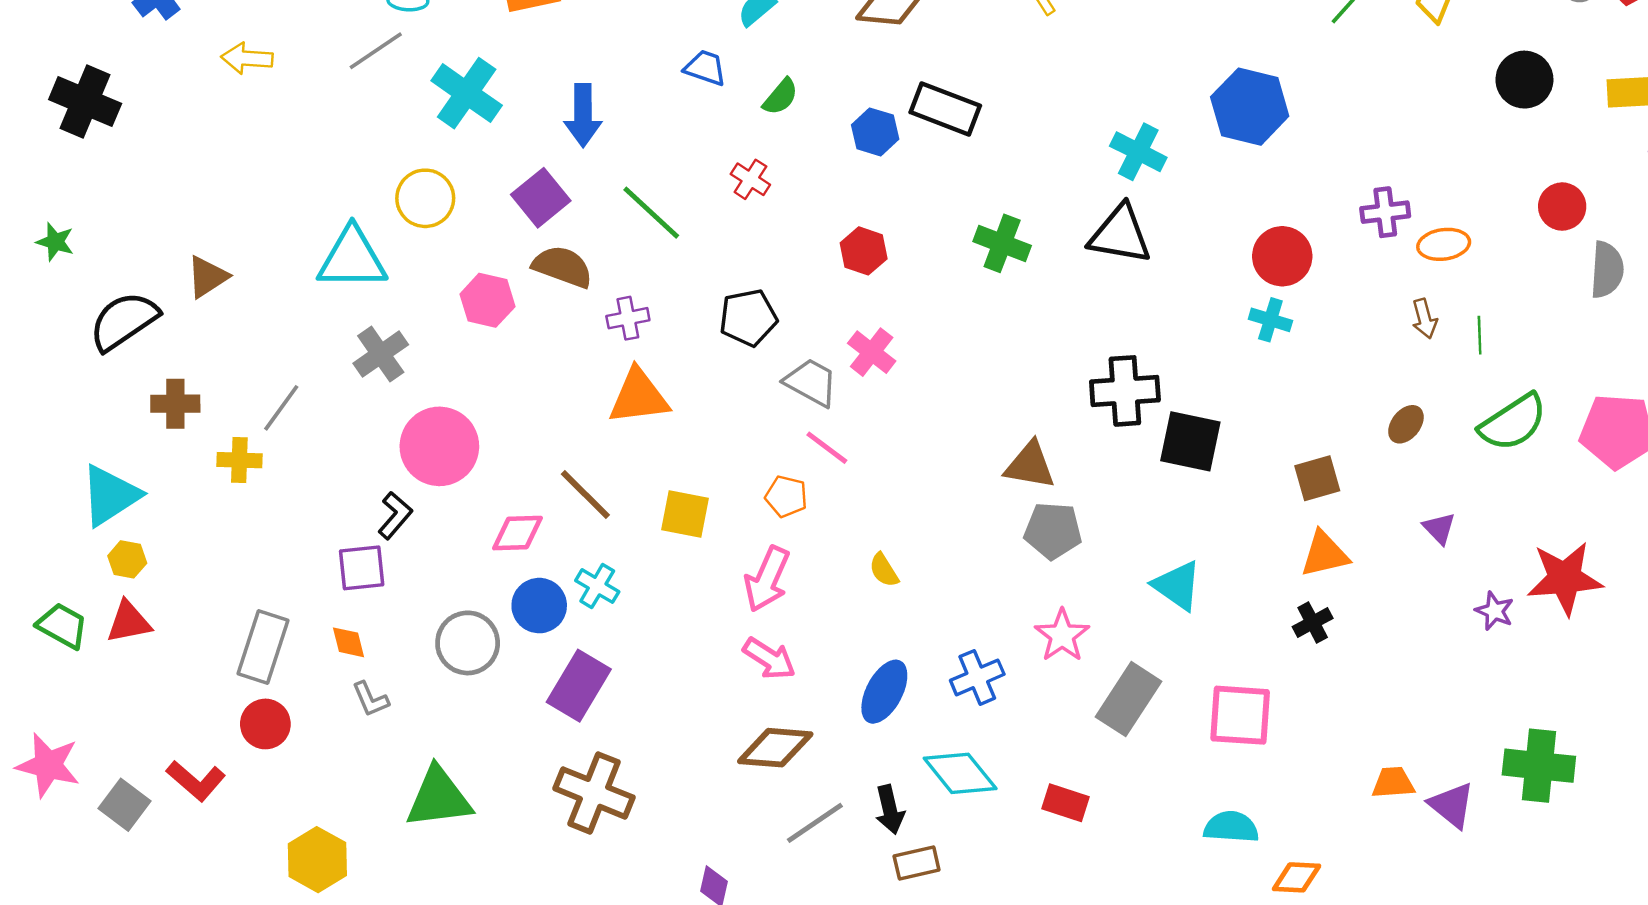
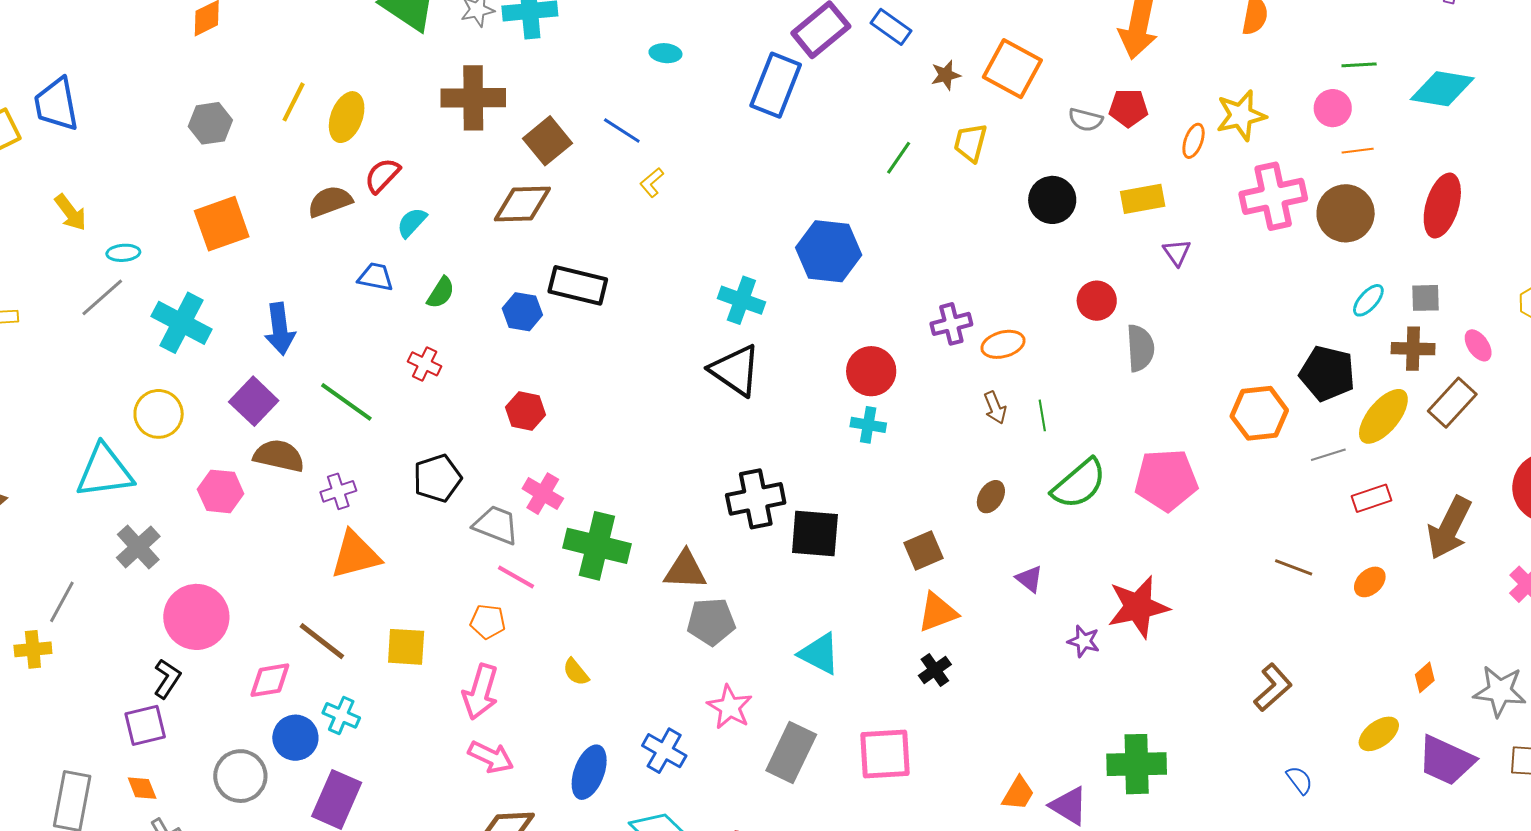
black triangle: (1120, 234) -> (735, 370), turned 32
green cross: (1002, 243) -> (597, 546), moved, size x1.4
blue cross: (977, 677) -> (664, 751), turned -30
orange trapezoid: (1393, 783) -> (1018, 793), turned 132

